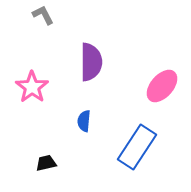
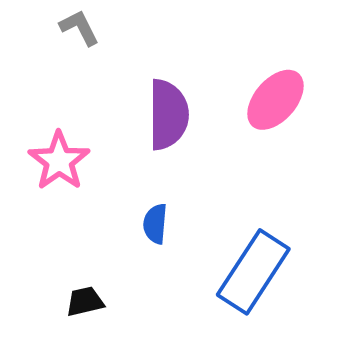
pink ellipse: (162, 86) -> (275, 100), moved

